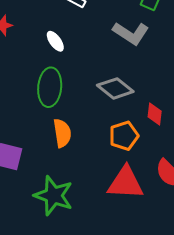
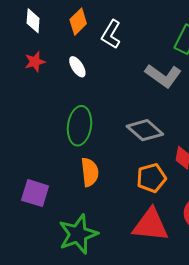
white ellipse: (55, 41) -> (77, 67), moved
green star: (54, 196) -> (78, 234), turned 30

